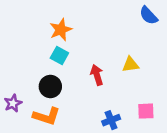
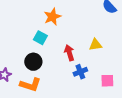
orange star: (61, 30) -> (52, 17), moved
blue cross: (111, 120) -> (80, 72), moved

